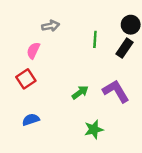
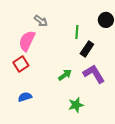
gray arrow: (51, 26) -> (41, 21), turned 48
black rectangle: (124, 48) -> (87, 49), moved
pink semicircle: (33, 51) -> (27, 41), size x1.5

